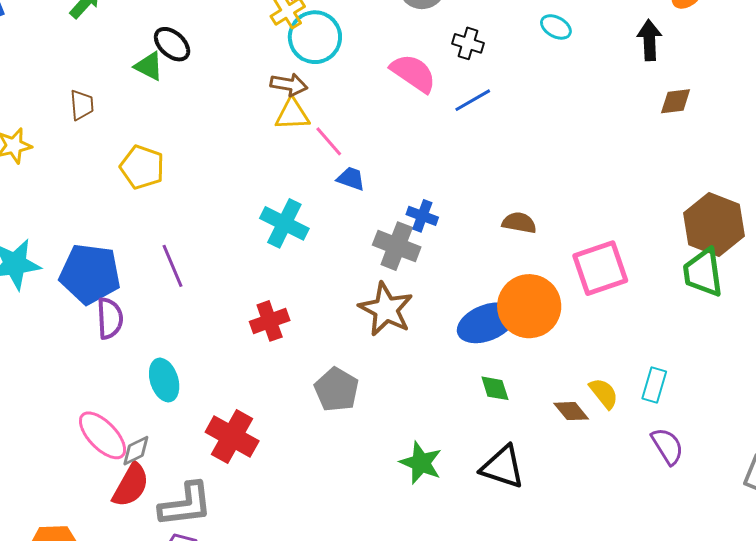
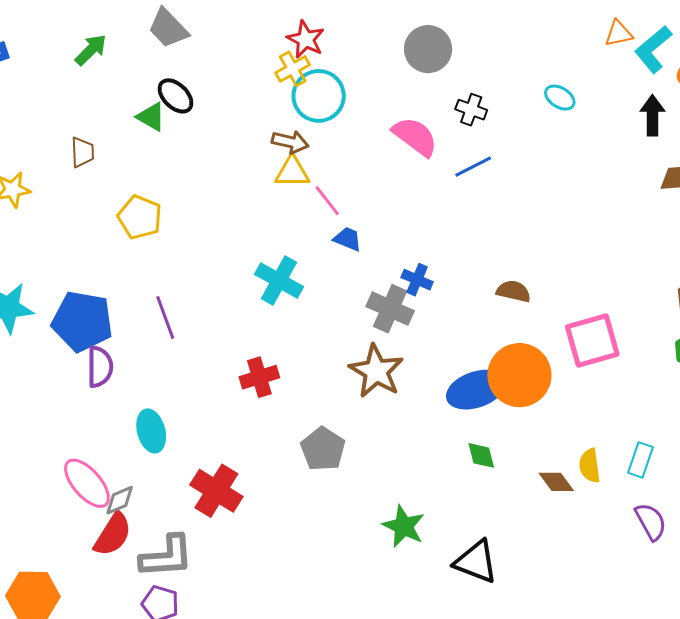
yellow semicircle: (604, 393) -> (590, 466), turned -152
black triangle: (503, 467) -> (476, 562), moved

